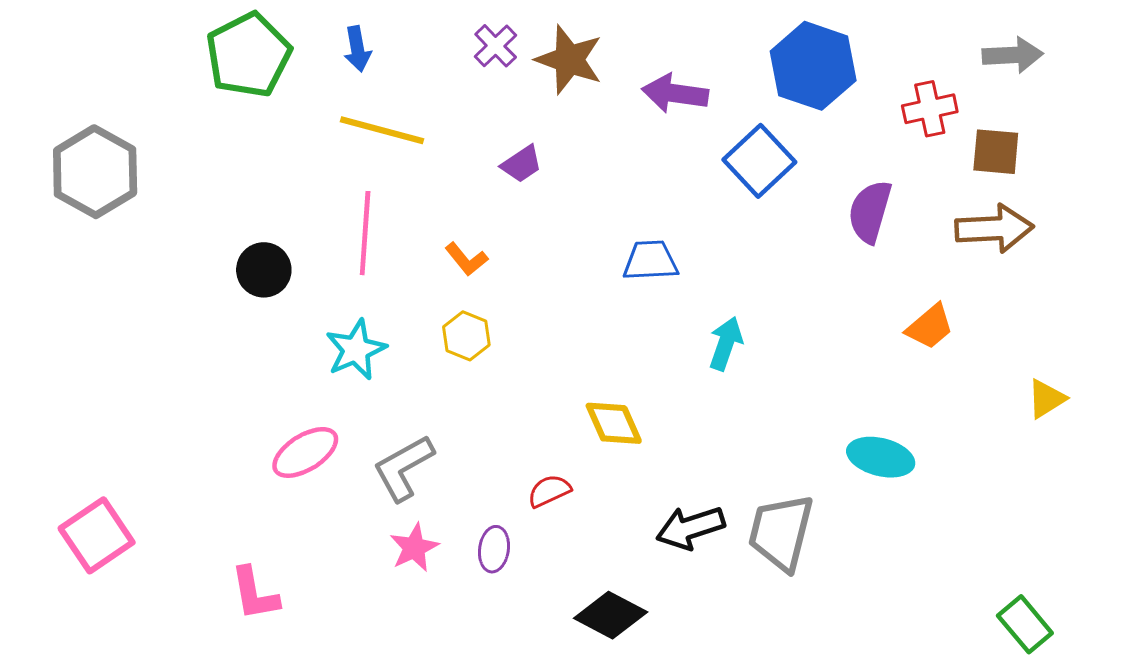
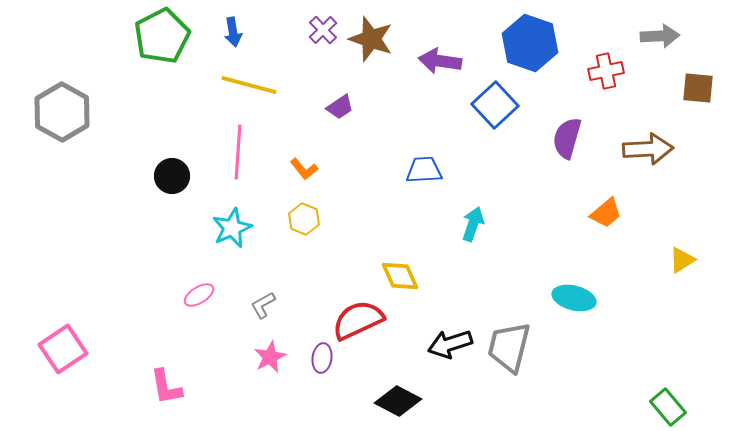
brown square: (996, 152) -> (698, 88), moved
pink ellipse: (305, 452) -> (199, 295), size x0.7
gray L-shape: (403, 468) -> (263, 305), size x0.6
red semicircle: (549, 491) -> (358, 320), size x1.8

